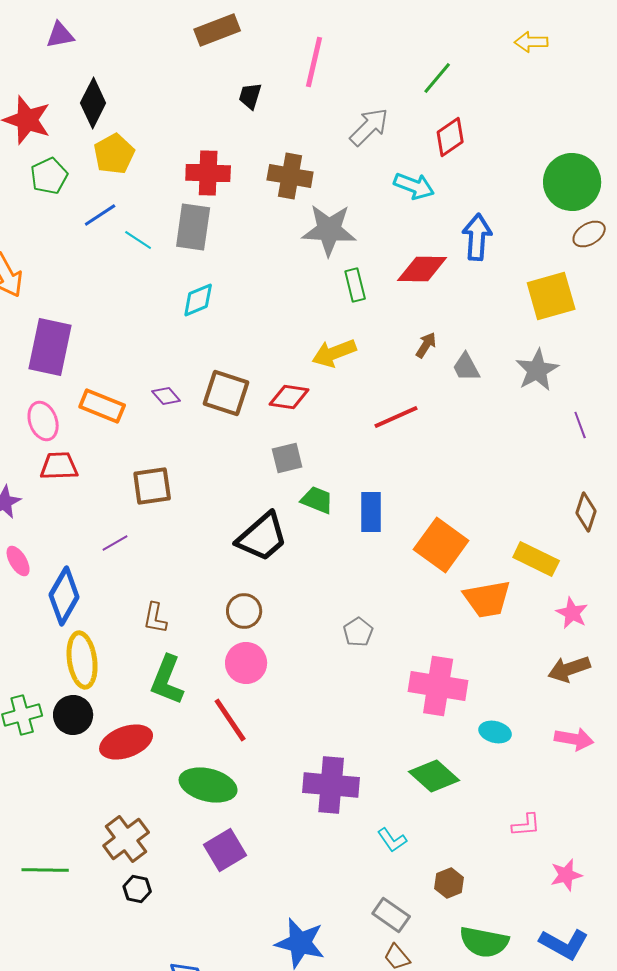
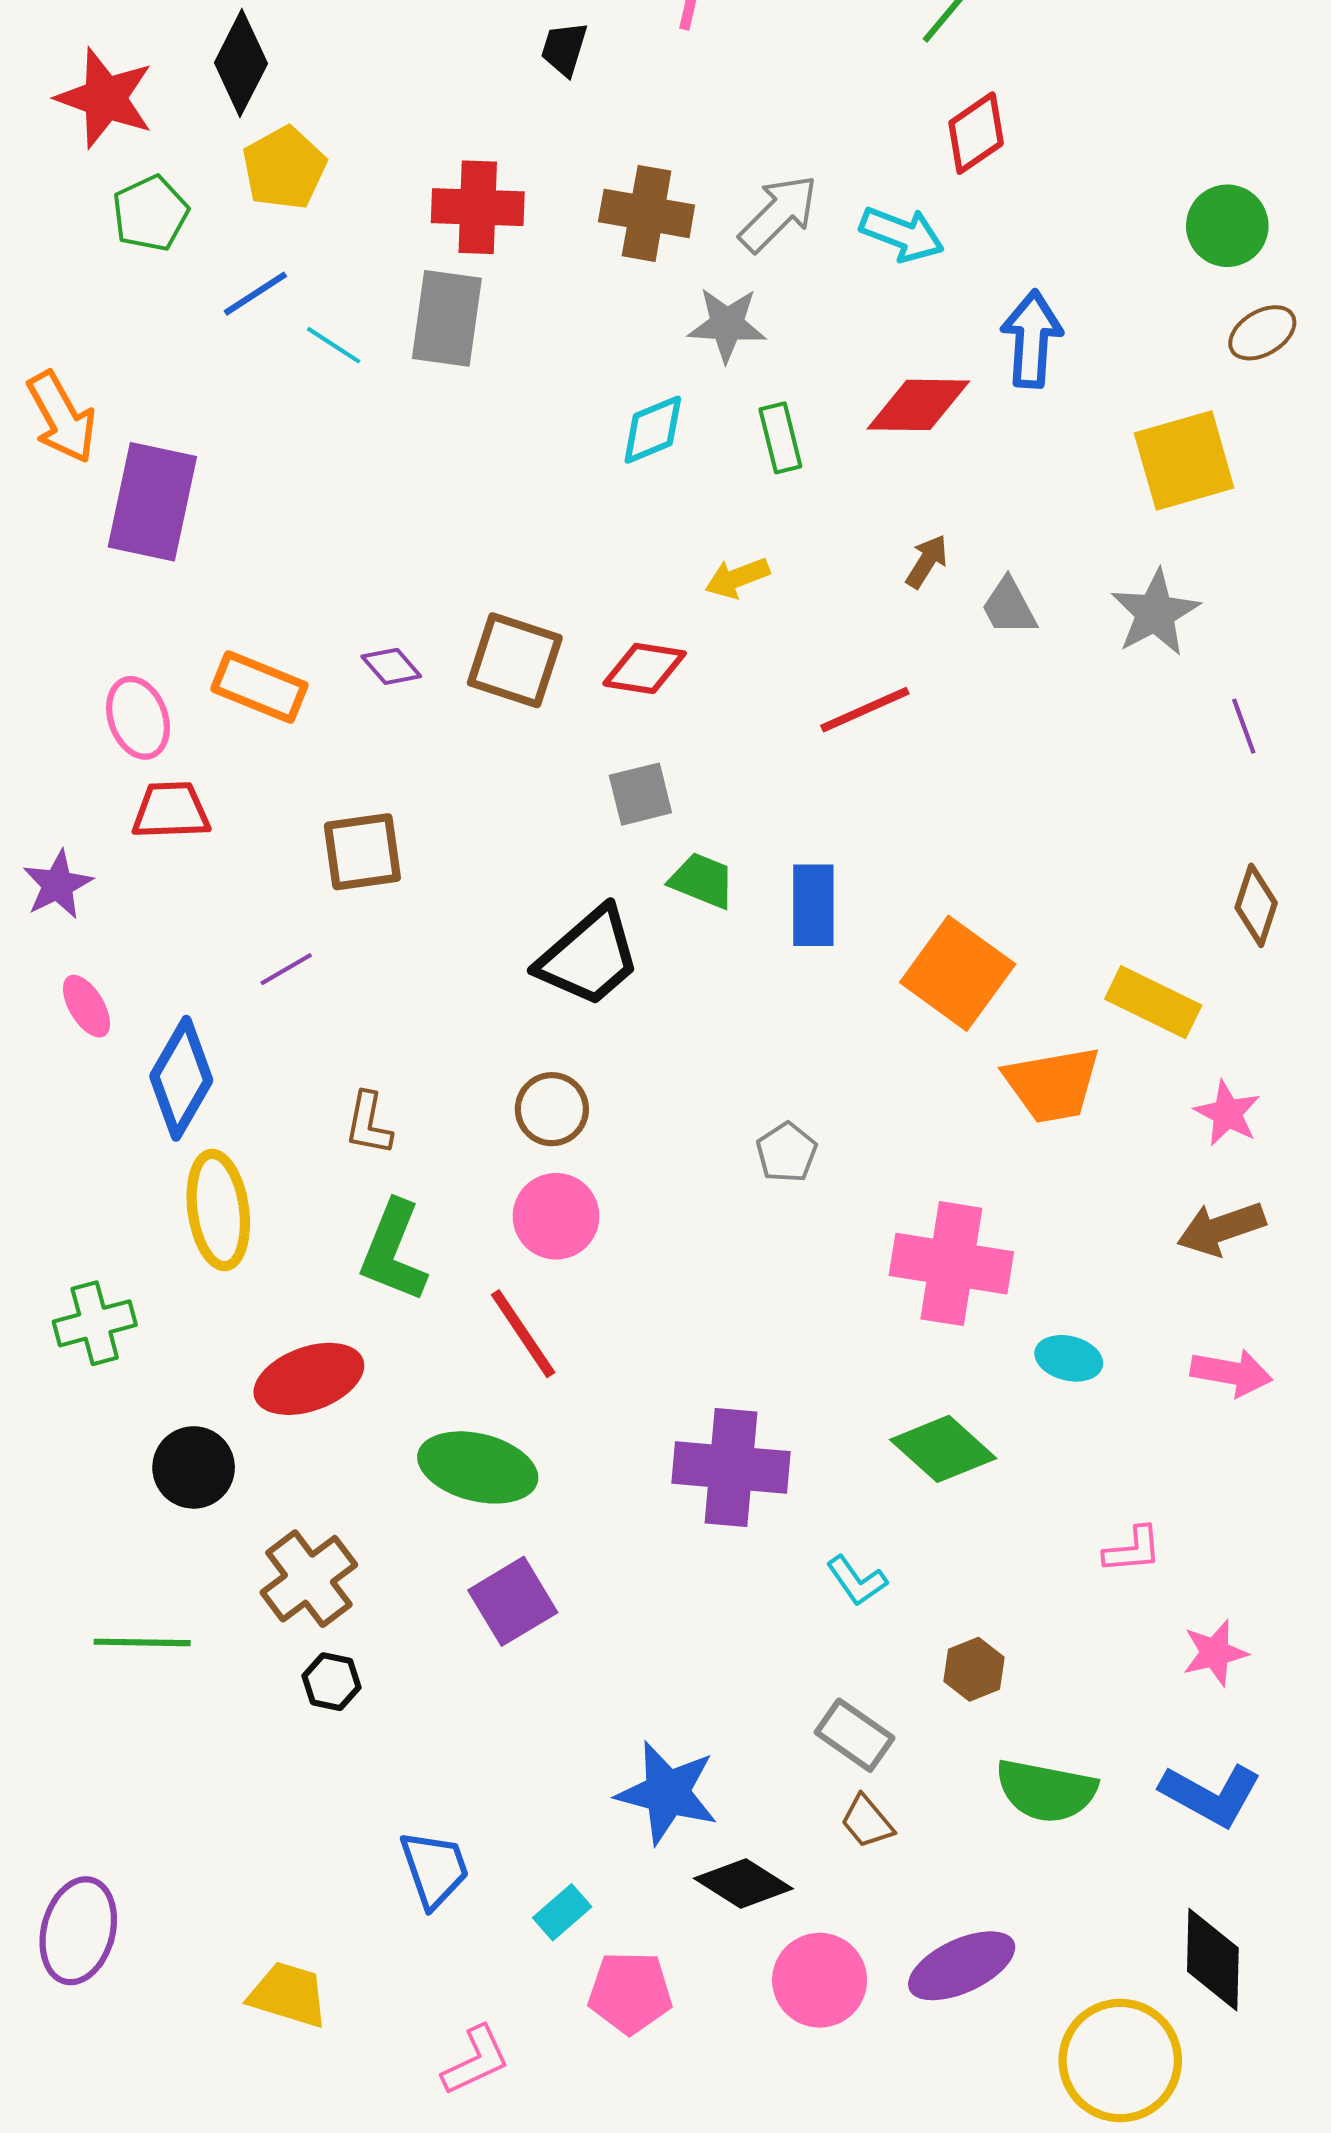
gray arrow: (369, 127) -> (778, 213), moved
green circle: (572, 182) -> (1227, 226), size x0.7
gray star: (329, 230) -> (727, 325), size x0.7
cyan diamond: (198, 300) -> (653, 430), moved
purple rectangle: (50, 347) -> (152, 502), moved
yellow arrow: (334, 353) -> (737, 578), size x0.7
black circle: (73, 715) -> (194, 1467), moved

